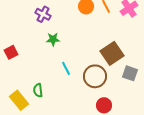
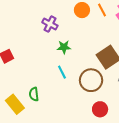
purple cross: (43, 14) -> (50, 24), moved
green star: (53, 39) -> (64, 47), moved

